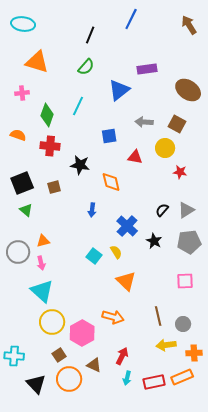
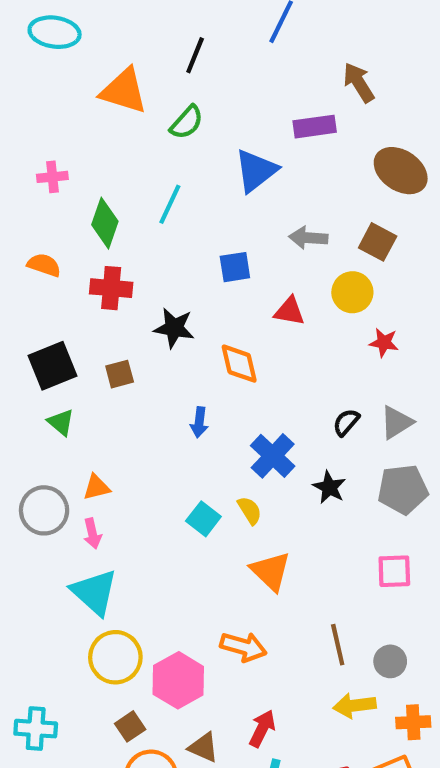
brown arrow: (189, 25) -> (359, 82), moved
orange triangle: (37, 62) -> (124, 91), moved

